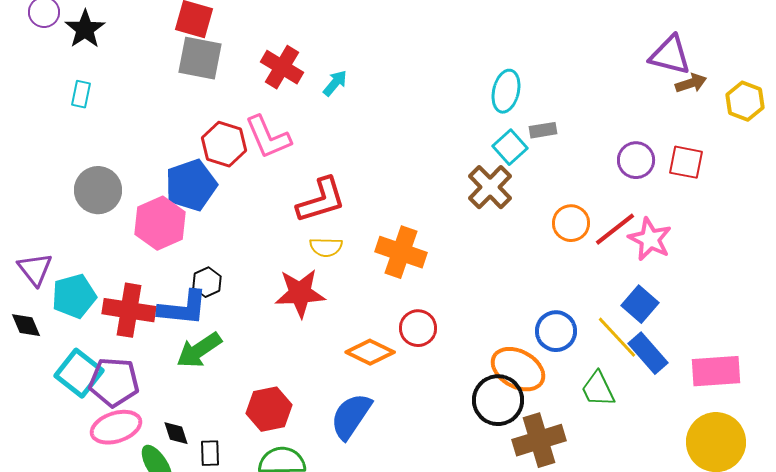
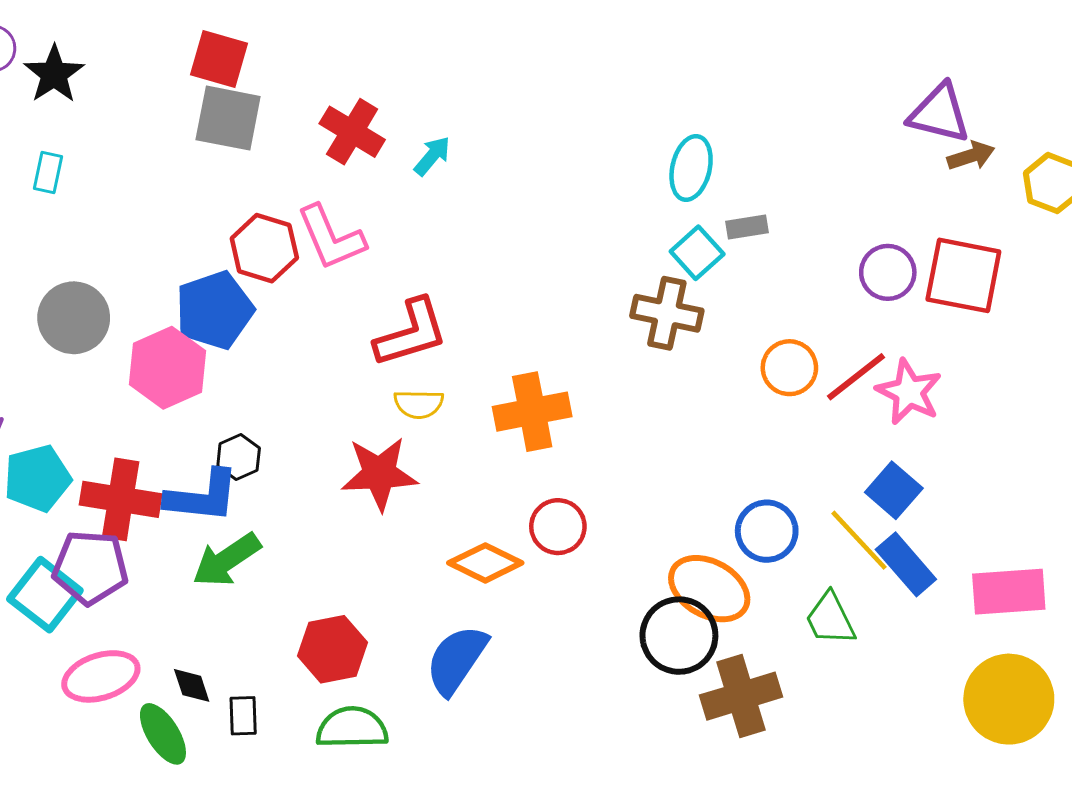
red square: (686, 162) -> (963, 275), size x1.5
brown cross: (490, 187) -> (667, 313), turned -33
orange cross: (401, 252) -> (532, 412), turned -30
purple pentagon: (114, 382) -> (90, 567), moved

